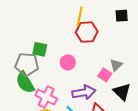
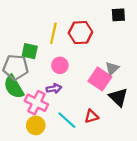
yellow line: (80, 16) -> (53, 33), moved
pink square: (105, 75) -> (100, 79), size x1.5
purple arrow: (84, 92) -> (54, 88), moved, size x0.6

